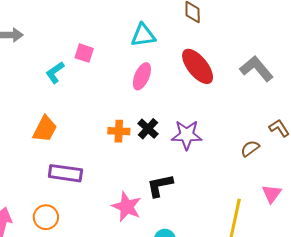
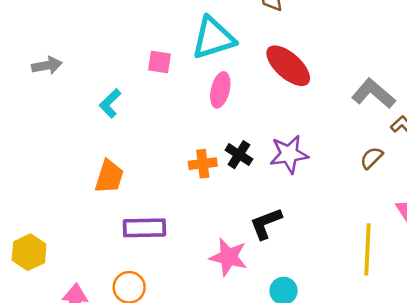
cyan triangle: (143, 35) -> (213, 38), size x1.4
pink square: (84, 53) -> (159, 62), moved
gray L-shape: (257, 69) -> (373, 94), moved

